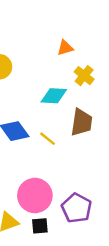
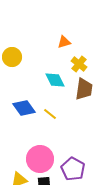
cyan diamond: (54, 96) -> (55, 80), turned 60
brown trapezoid: (82, 122) -> (84, 89), moved

